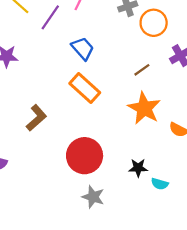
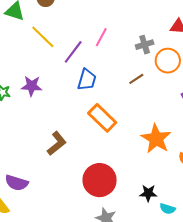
blue trapezoid: (83, 48) -> (87, 80), moved, turned 55
brown line: (142, 70) -> (136, 79), moved

